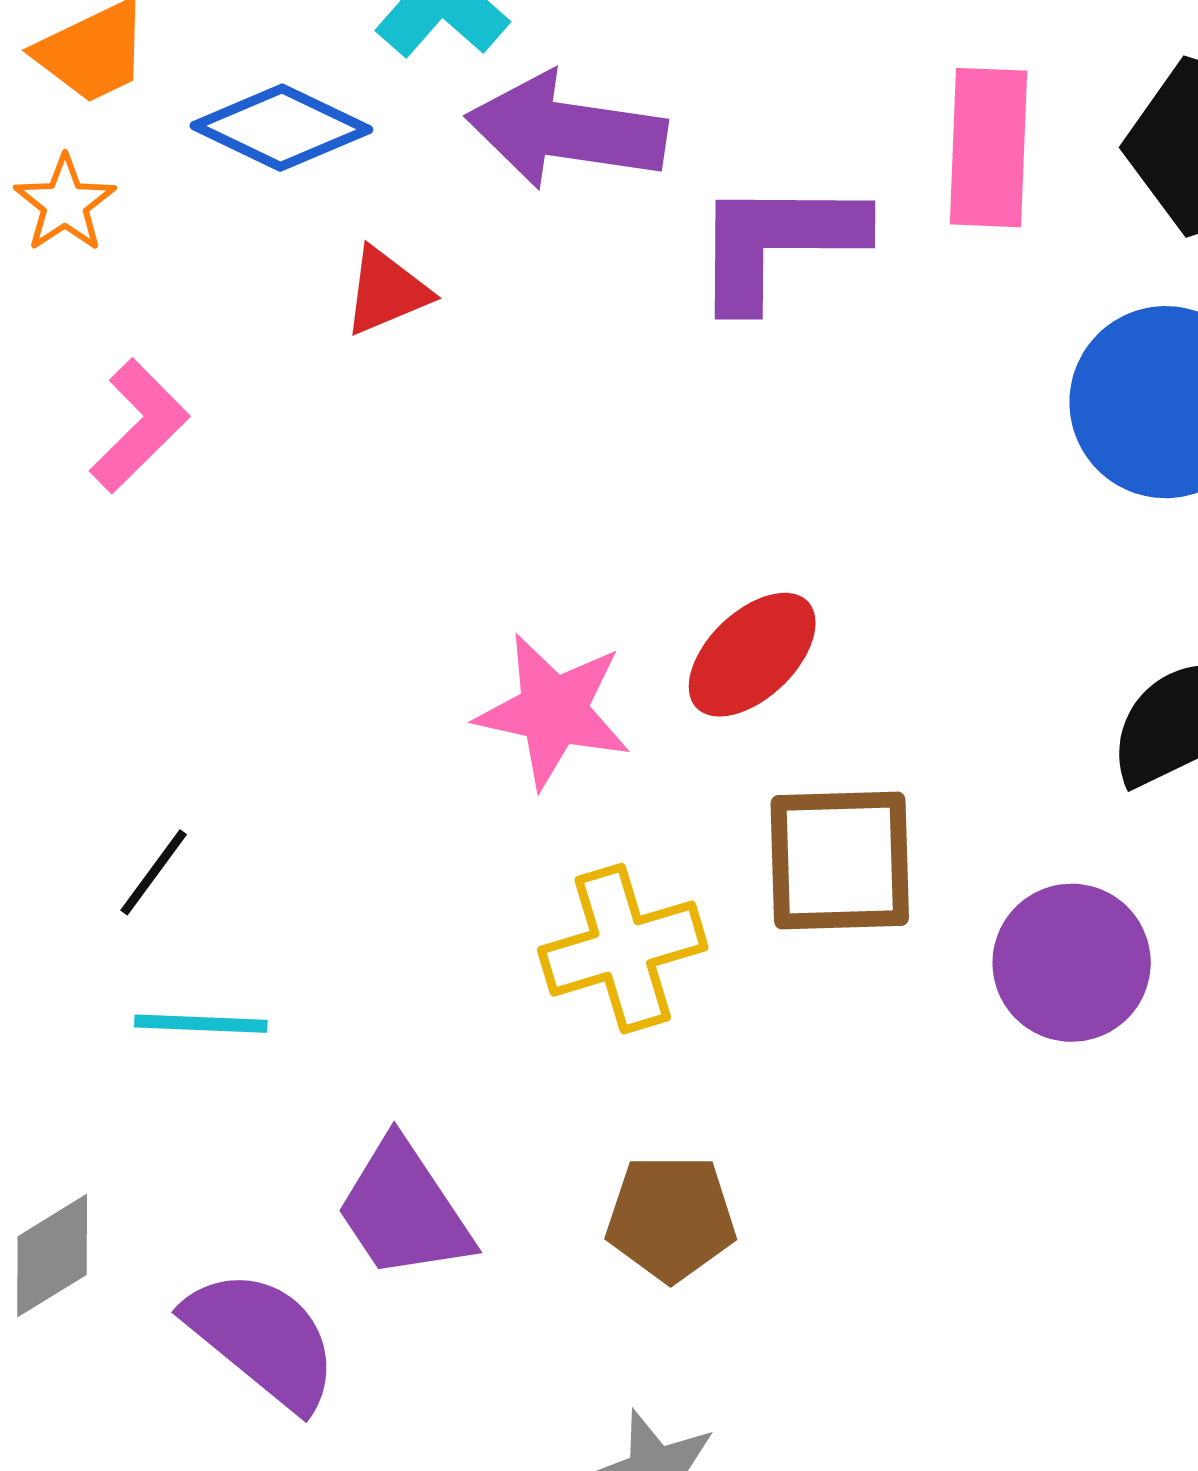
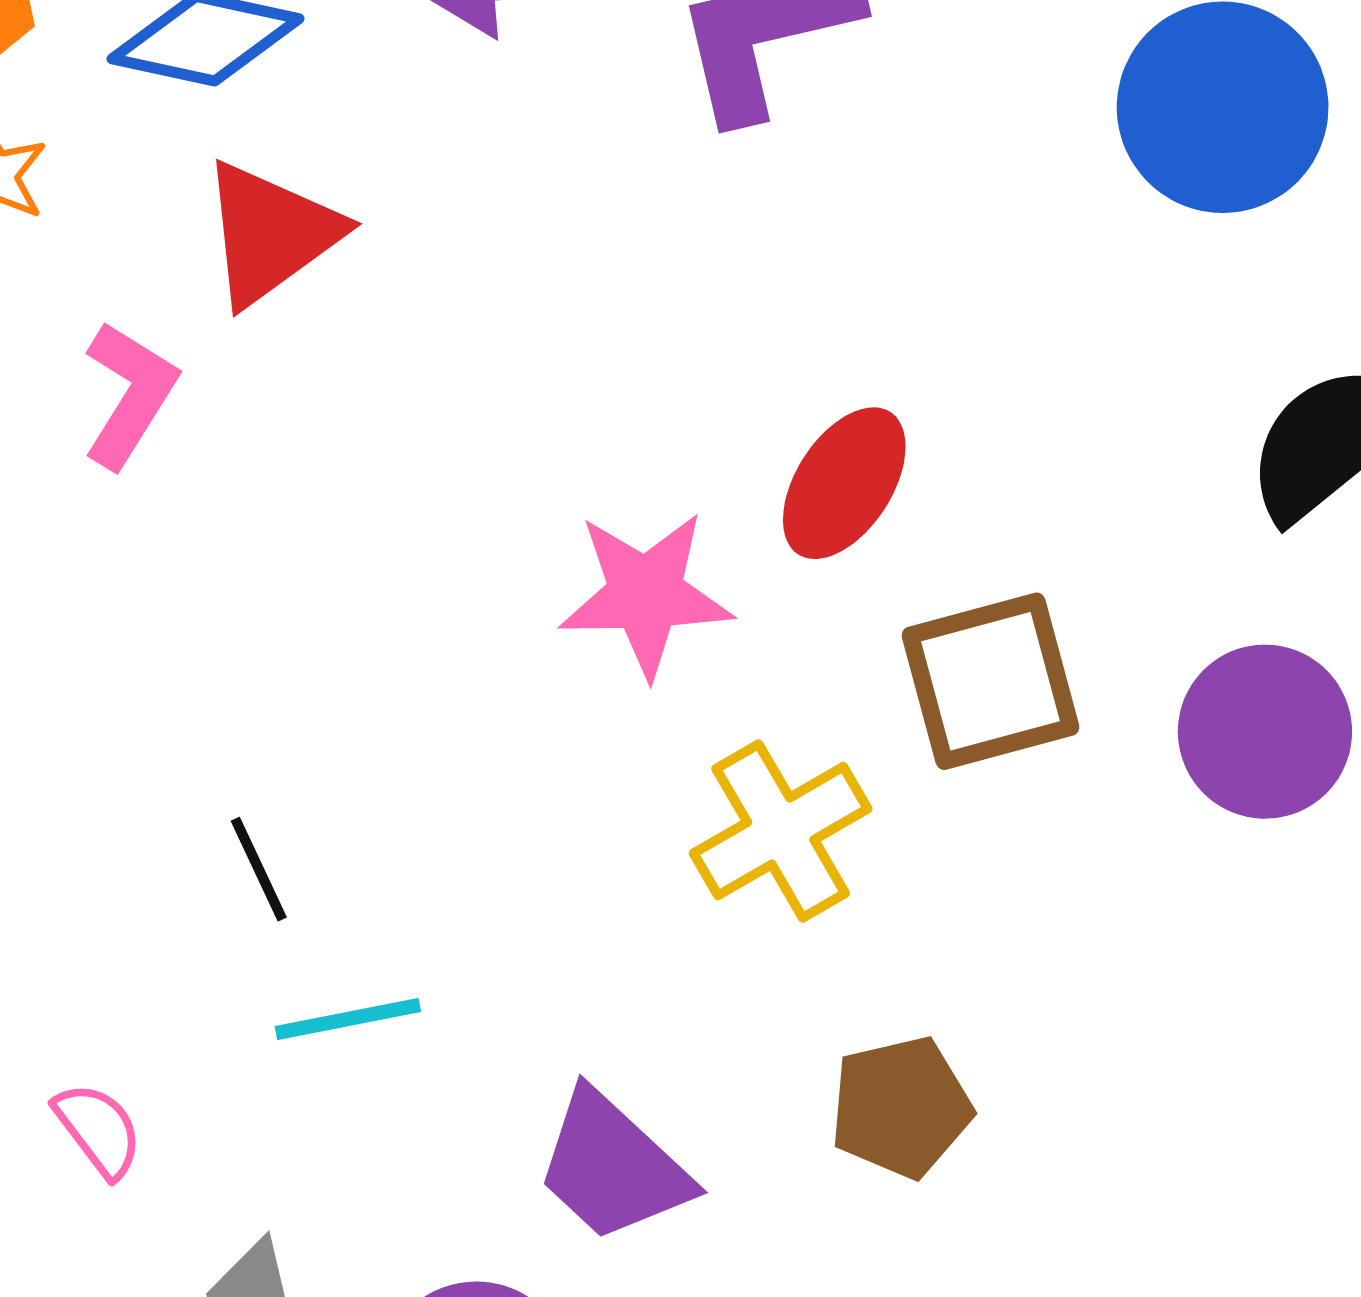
red triangle: (386, 291) -> (271, 233), moved, size x1.5
black line: (154, 872) -> (259, 869), turned -48

